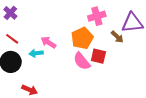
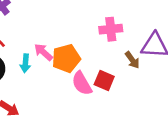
orange pentagon: (82, 38) -> (66, 58), moved
cyan arrow: (36, 53) -> (25, 63), turned -88

